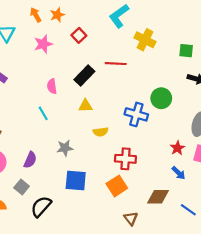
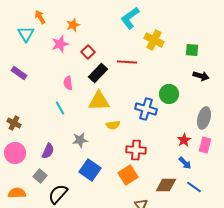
orange arrow: (36, 15) -> (40, 17), moved
orange star: (57, 15) -> (73, 25), moved
red square: (79, 35) -> (88, 52), moved
yellow triangle: (85, 106) -> (99, 101), size x1.6
blue square: (76, 181) -> (90, 170), turned 30
blue line: (188, 210) -> (194, 187), moved

